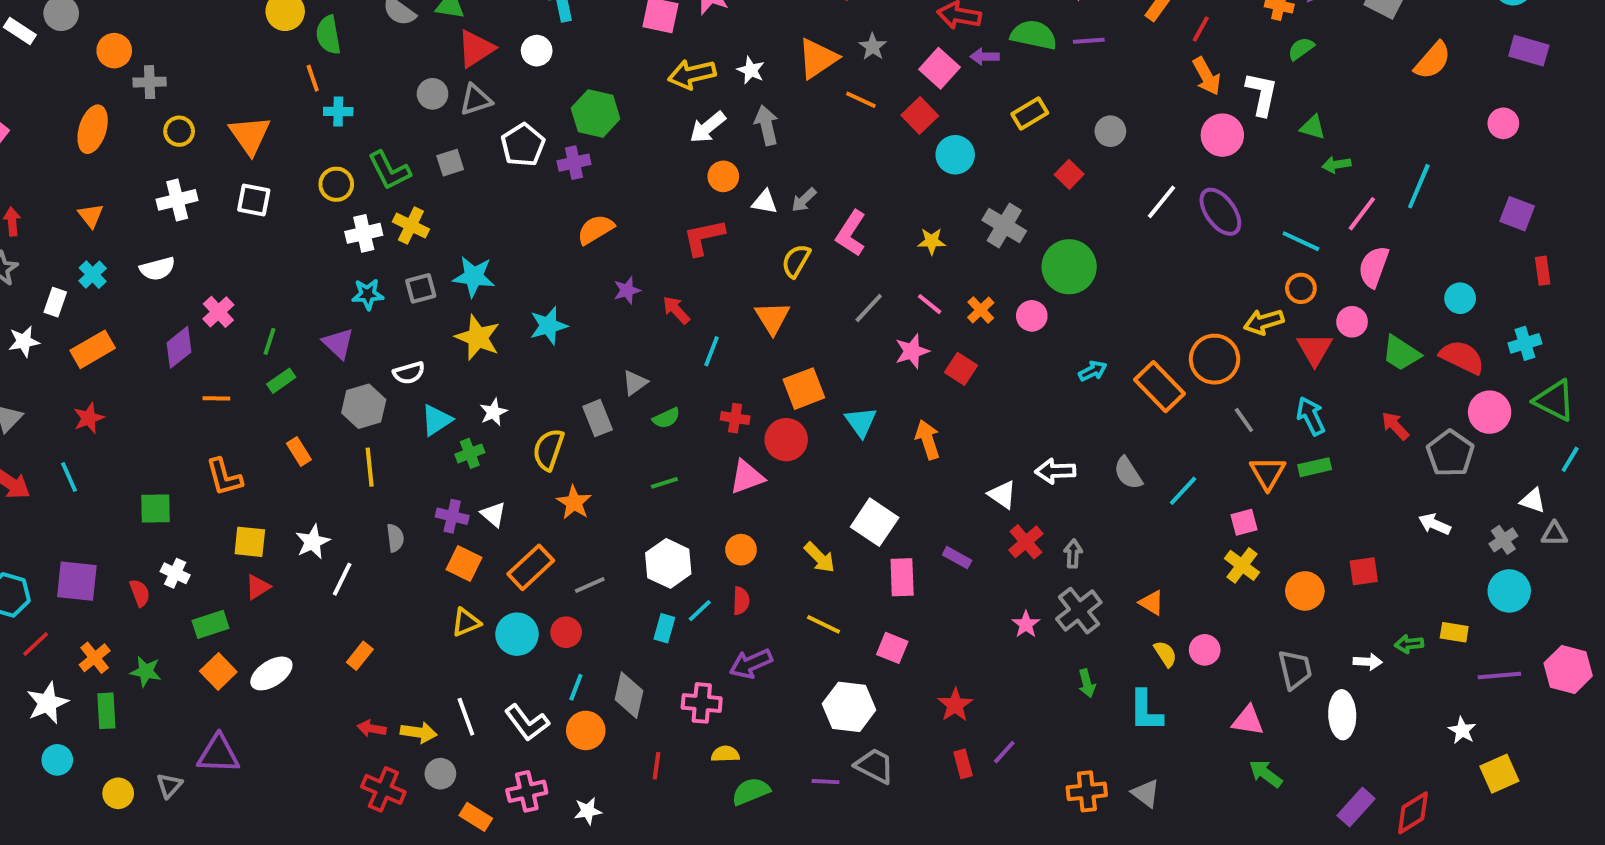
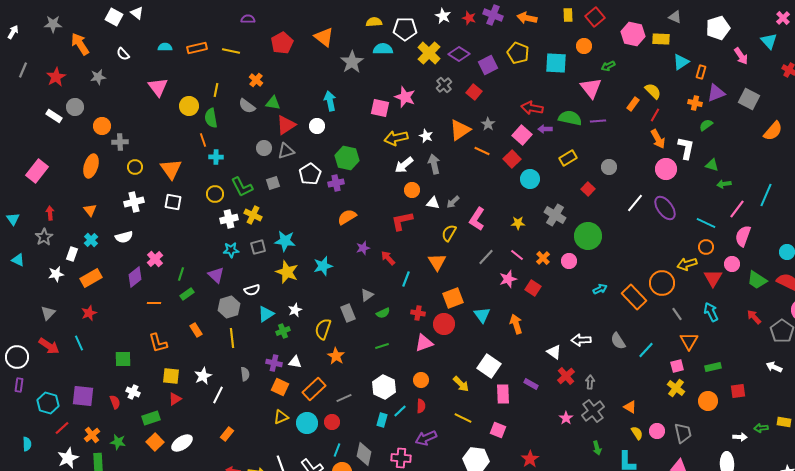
green rectangle: (1315, 467) -> (713, 367), moved
white triangle: (493, 514) -> (295, 362), turned -32
gray trapezoid: (1295, 670) -> (683, 433), moved

